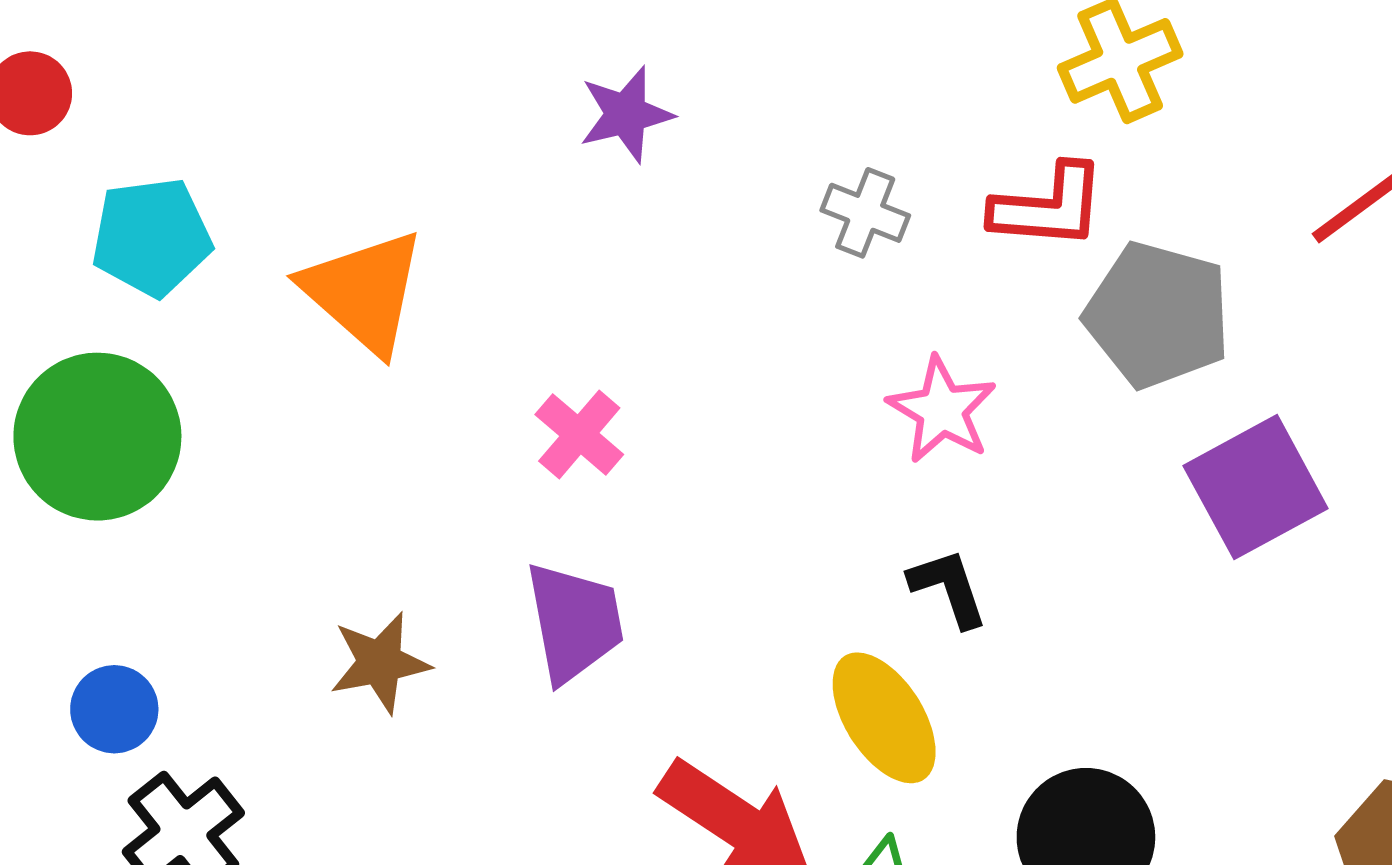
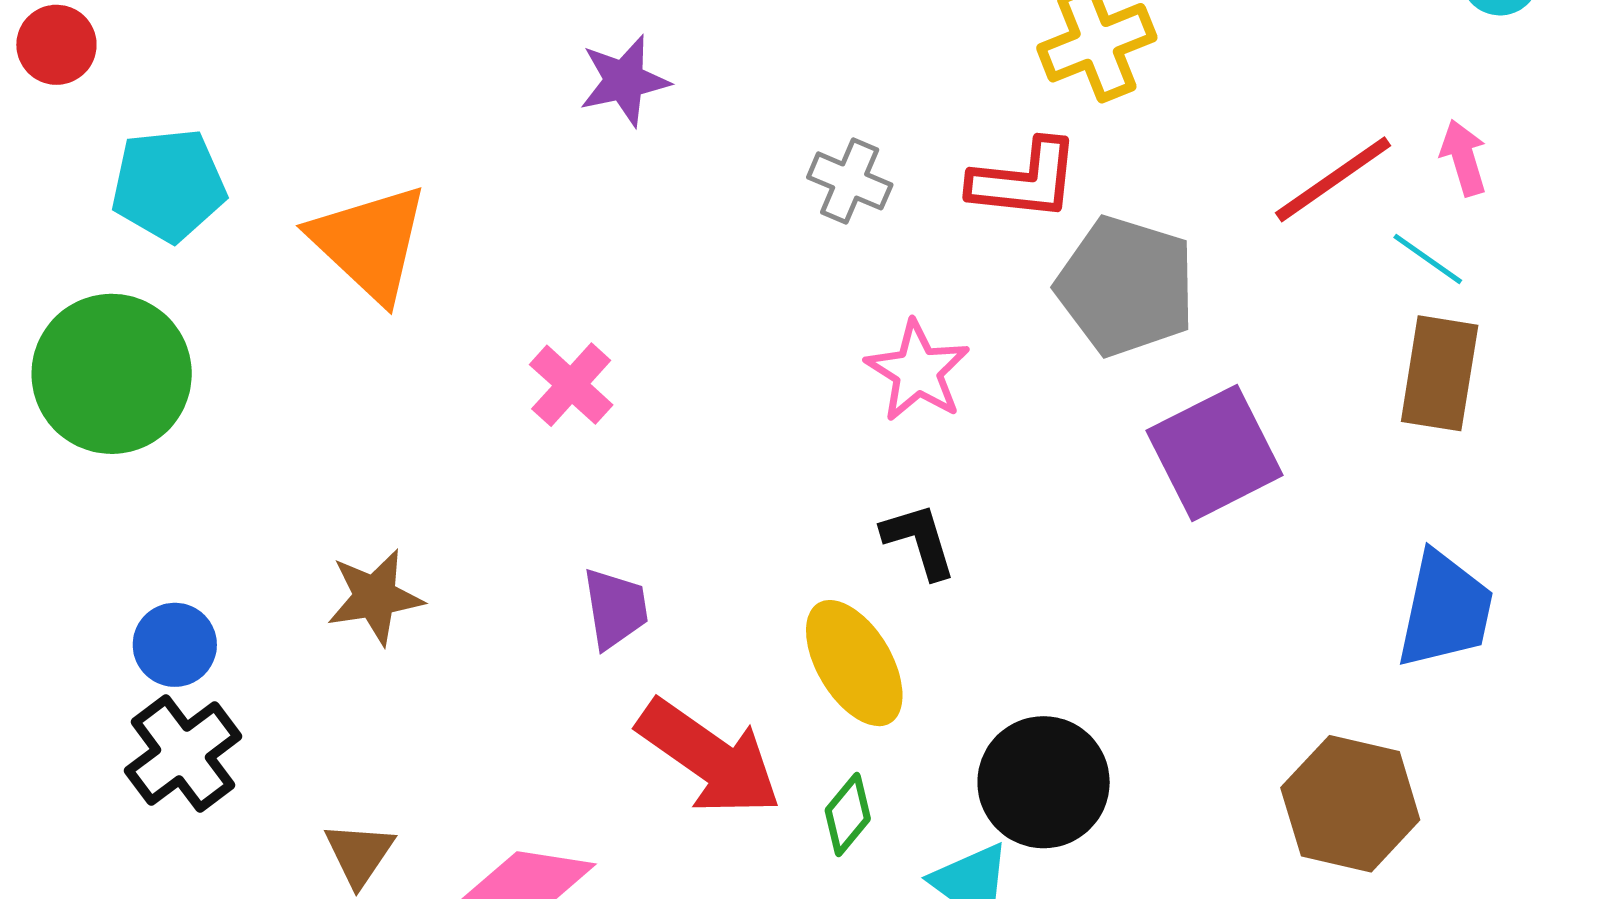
purple trapezoid: (574, 622) -> (615, 608), moved, size x0.7
blue circle: (114, 709) -> (175, 645), moved

